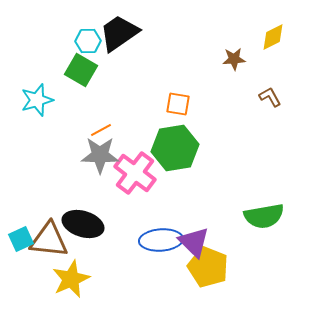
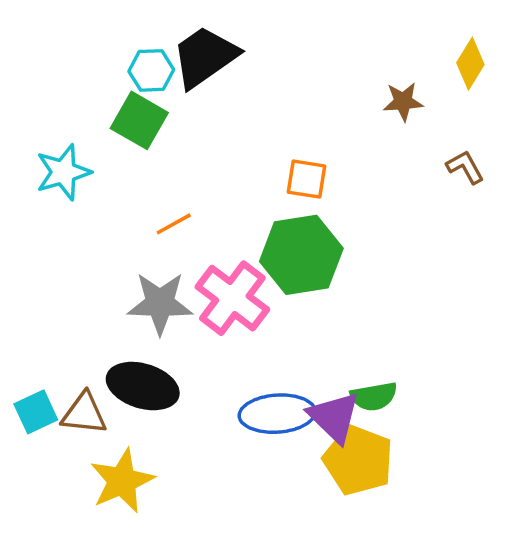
yellow diamond: (273, 37) -> (470, 64), turned -32
gray star: (100, 155) -> (160, 303), moved
green semicircle: (264, 216) -> (374, 396), moved, size x0.7
brown triangle: (49, 240) -> (84, 414), size x0.7

